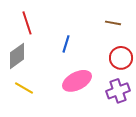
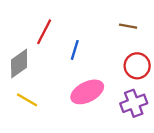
red line: (27, 23) -> (44, 32), moved, turned 45

